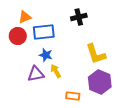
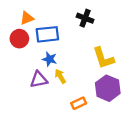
black cross: (79, 17) -> (85, 18), turned 35
orange rectangle: (73, 96) -> (79, 103), turned -32

